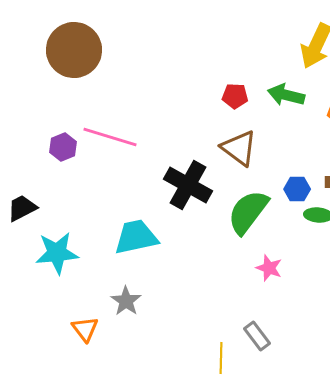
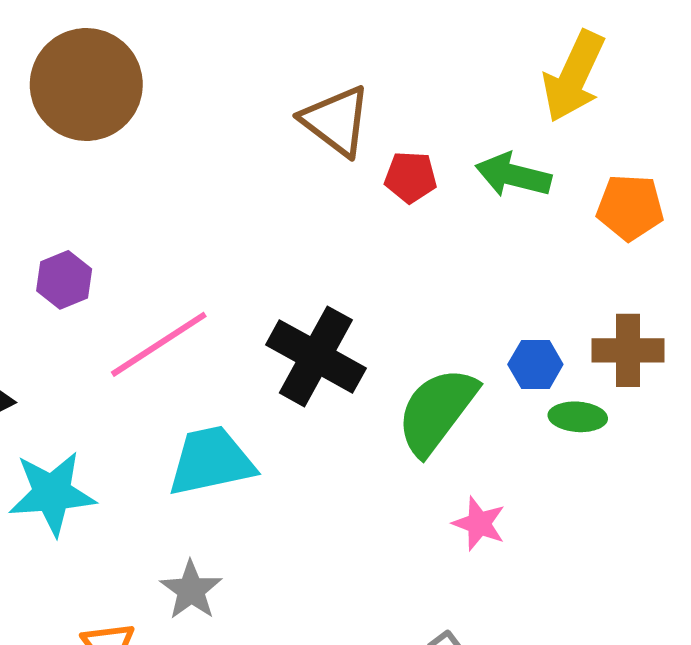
pink line: (110, 137) -> (159, 344), moved, turned -50
brown triangle: (239, 148) -> (336, 121), moved

